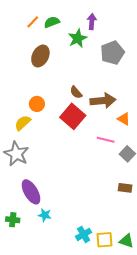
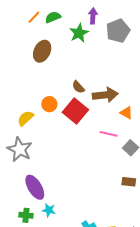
gray pentagon: (112, 53) -> (118, 31), moved
orange circle: (37, 104) -> (49, 104), moved
green cross: (13, 220) -> (26, 215), moved

